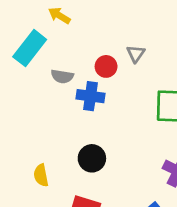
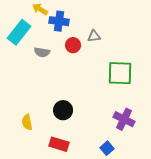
gray triangle: (136, 54) -> (94, 36), turned 48
blue cross: (90, 96) -> (59, 21), moved

